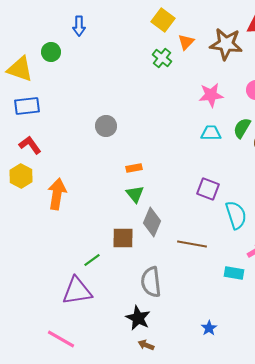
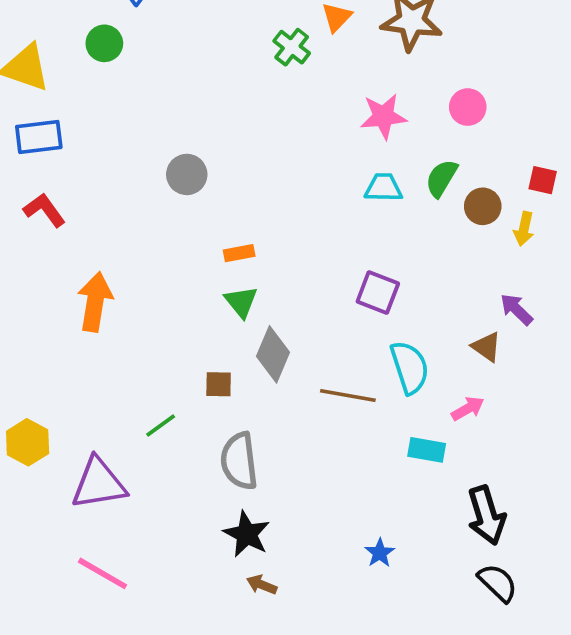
green circle: (51, 52) -> (104, 43), moved
yellow hexagon: (21, 176) -> (28, 442), moved
cyan semicircle: (236, 215) -> (410, 367), moved
brown square: (123, 238) -> (219, 384), size x0.7
gray semicircle: (151, 282) -> (239, 461), moved
purple triangle: (77, 291) -> (99, 484), moved

